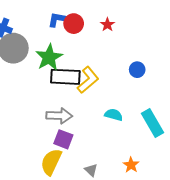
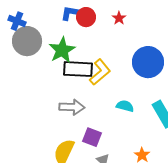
blue circle: (137, 70) -> (148, 62), size x2.0
purple square: (63, 139) -> (92, 137), moved

